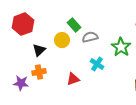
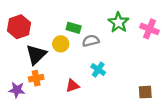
green rectangle: (74, 25) -> (74, 28), turned -32
green star: (121, 47) -> (119, 22), moved
black triangle: (39, 50) -> (36, 55), size x1.5

